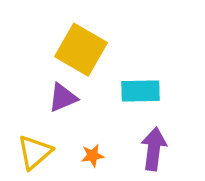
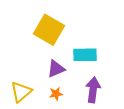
purple triangle: (63, 98) -> (56, 69), moved

